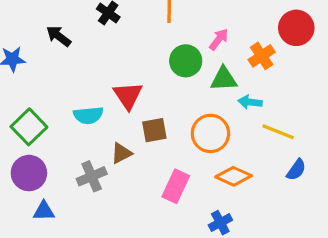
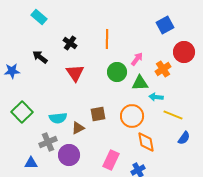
red triangle: (128, 95) -> (75, 73), moved
cyan semicircle: (88, 115) -> (58, 118), moved
purple circle: (29, 173) -> (69, 155), moved
gray cross: (92, 176) -> (48, 142), moved
orange diamond: (234, 176) -> (146, 142), turned 55
pink rectangle: (176, 186) -> (111, 160), moved

